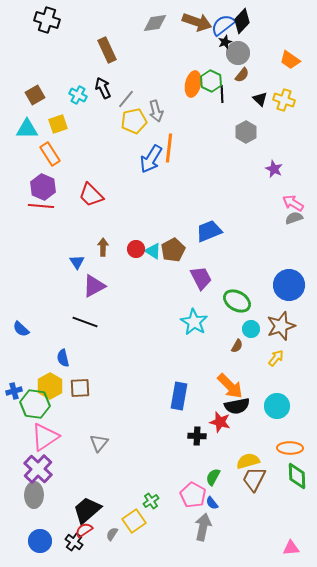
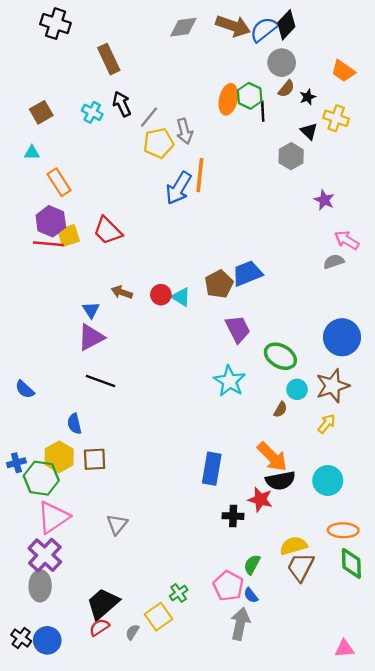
black star: (225, 42) -> (308, 97), moved
brown rectangle: (107, 50) -> (109, 59), moved
black triangle: (260, 99) -> (309, 131), moved
yellow square: (58, 124) -> (69, 235), moved
cyan triangle: (27, 129) -> (32, 153), size x0.6
gray semicircle: (294, 218) -> (334, 262), moved
brown arrow: (103, 247) -> (122, 292), turned -72
brown pentagon: (173, 250) -> (219, 284), moved
purple triangle: (94, 286) -> (91, 337), moved
black cross: (74, 542) -> (21, 638), moved

